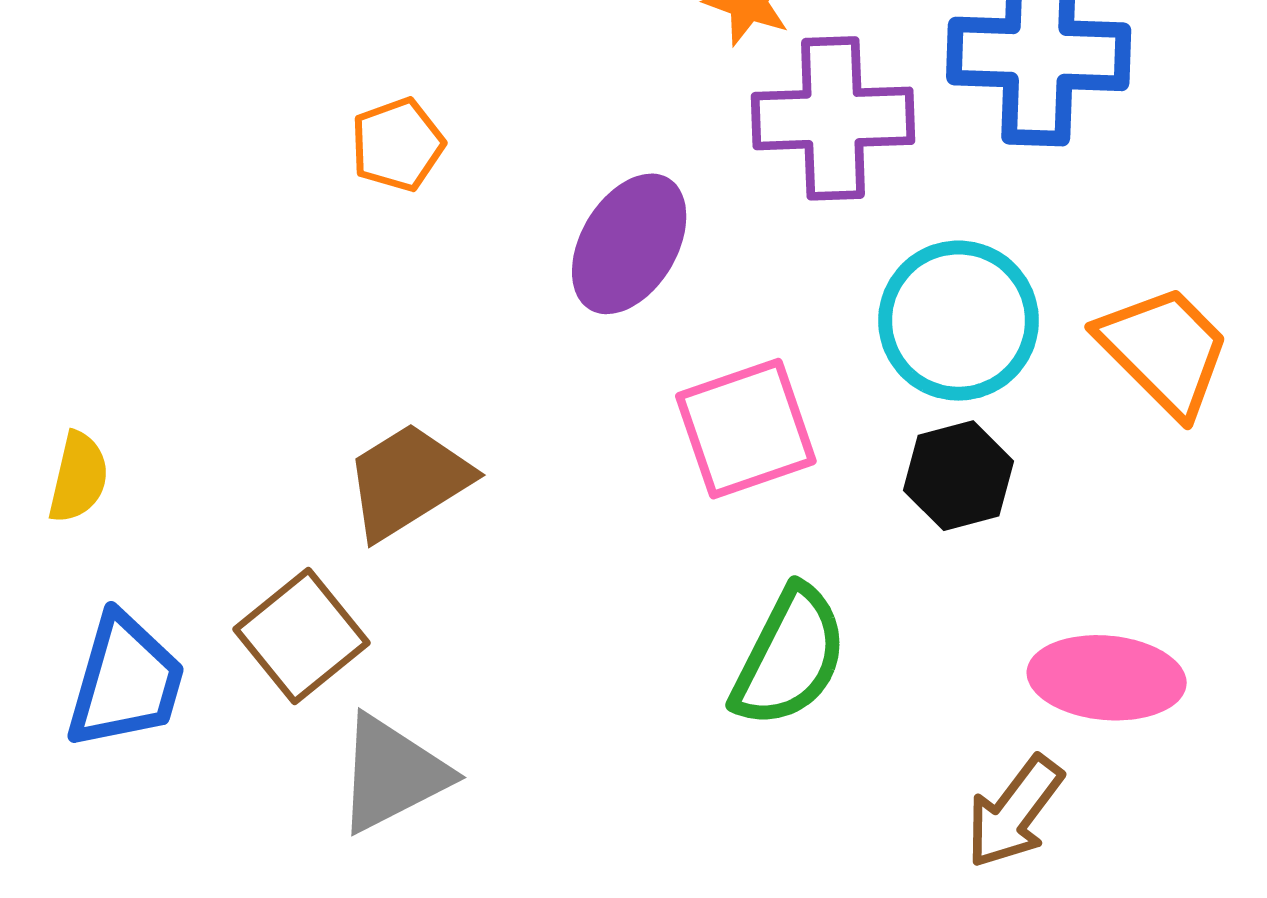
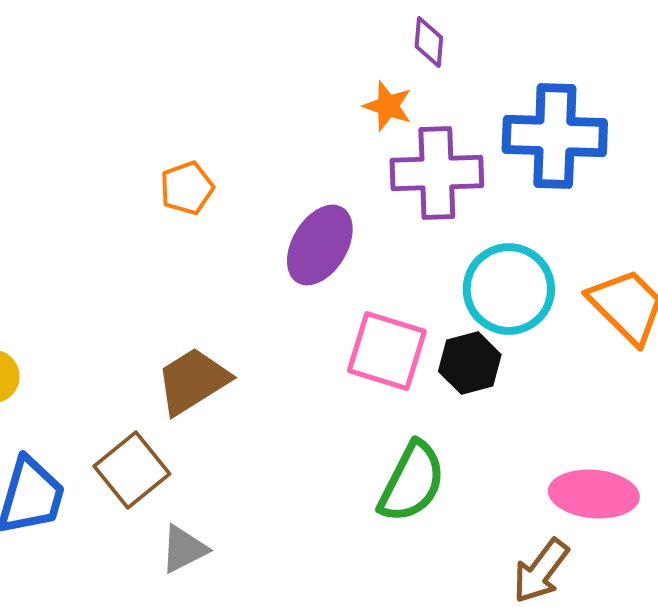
pink square: (746, 429) -> (387, 351), turned 36
black hexagon: (958, 476) -> (470, 363), moved
gray triangle: (392, 774) -> (184, 549), size x0.7

